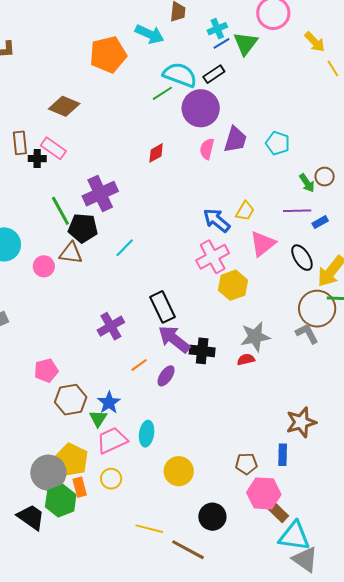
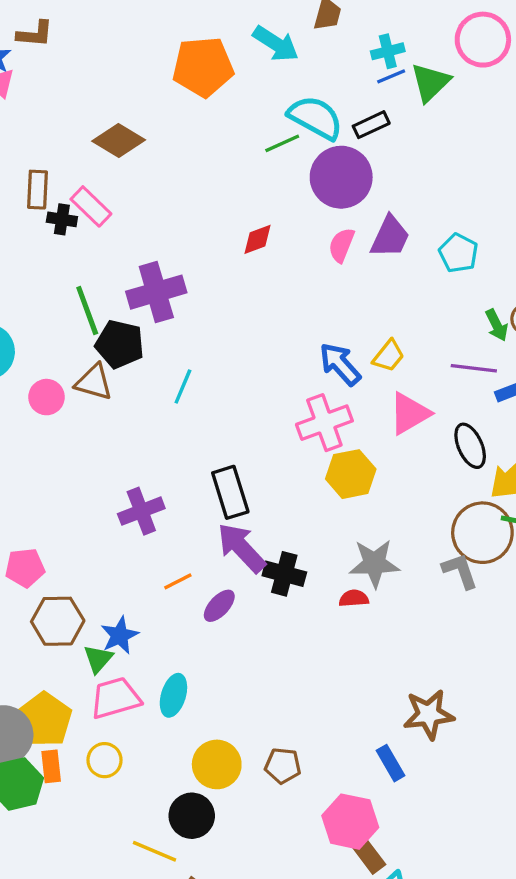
cyan line: (125, 248) -> (183, 387), turned -30
blue rectangle: (283, 455) -> (391, 763), turned -40
brown pentagon: (246, 464) -> (283, 766), moved
black circle: (212, 517) -> (192, 816), moved

